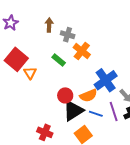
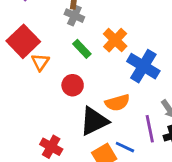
gray cross: (68, 35) -> (74, 16), moved
blue cross: (106, 80) -> (143, 66), moved, turned -30
red circle: (65, 95) -> (73, 85), moved
blue line: (96, 114) -> (125, 147), moved

